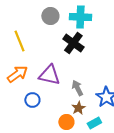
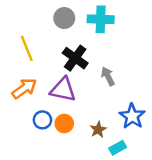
black cross: (73, 43) -> (75, 58), moved
gray arrow: (77, 88) -> (108, 76), moved
orange circle: (66, 122) -> (64, 124), moved

